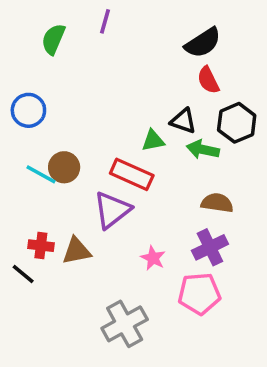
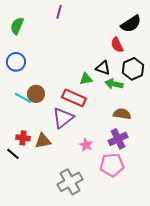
green semicircle: (53, 39) -> (17, 26), moved
black semicircle: (203, 43) -> (131, 24), moved

